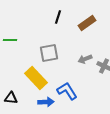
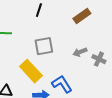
black line: (58, 17) -> (39, 10), moved

